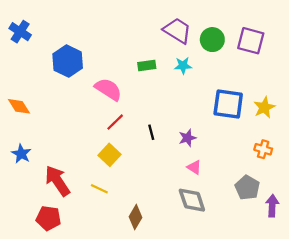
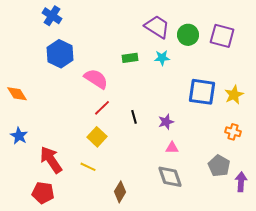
blue cross: (20, 32) -> (52, 16), moved
pink triangle: (194, 167) -> (172, 148), turned -32

